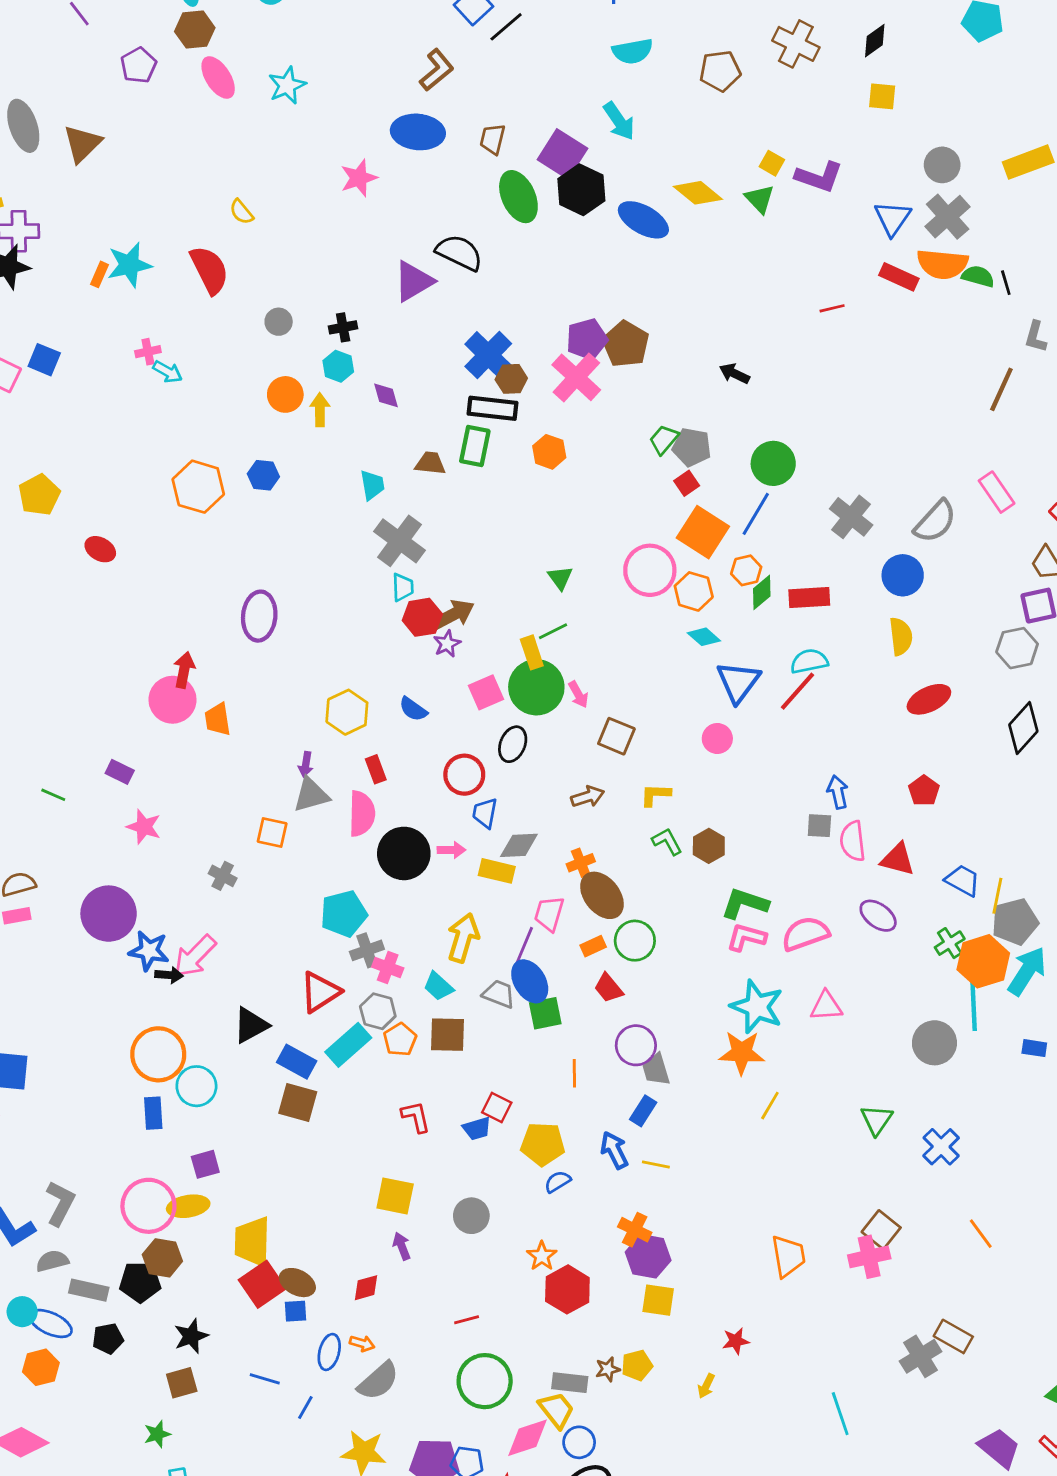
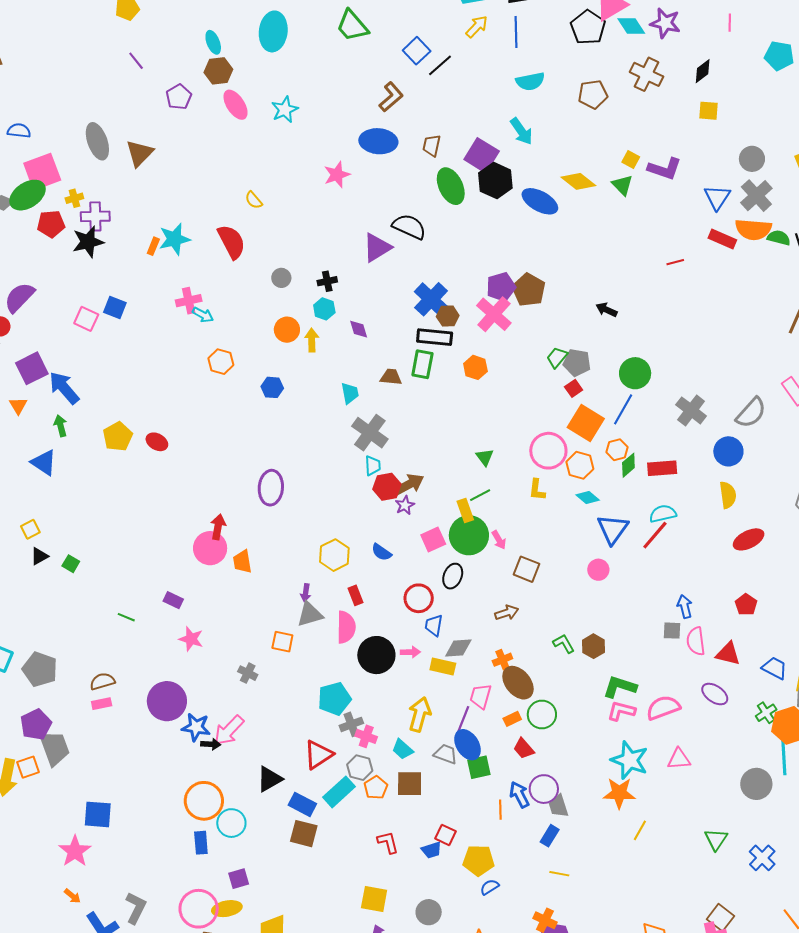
pink cross: (148, 352) -> (189, 301), size x1.4
orange hexagon: (198, 487) -> (221, 362), moved, size x0.7
yellow pentagon: (39, 495) -> (118, 436), moved
yellow L-shape: (655, 795) -> (537, 490), moved, turned -85
blue arrow: (614, 1150) -> (519, 795), moved

